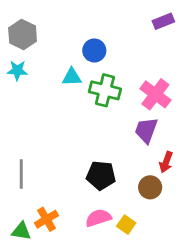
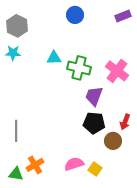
blue circle: (94, 50) -> (75, 15), moved
purple trapezoid: (146, 130) -> (94, 96), moved
black pentagon: (101, 175) -> (94, 123), moved

